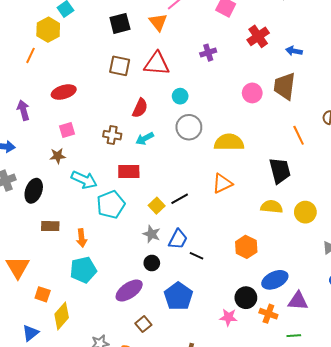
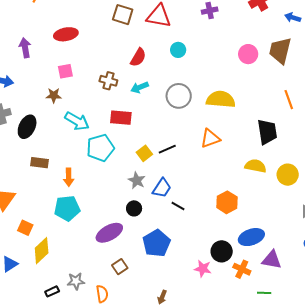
gray circle: (189, 127) -> (179, 96), moved

